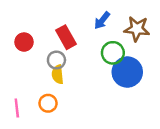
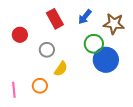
red rectangle: (66, 37) -> (55, 19), moved
yellow semicircle: (58, 74) -> (61, 69), moved, turned -140

